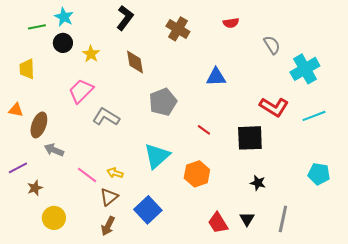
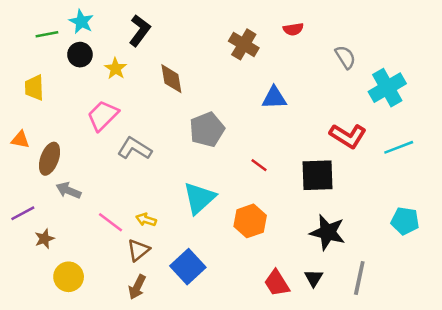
black L-shape: (125, 18) -> (140, 30), moved
brown cross: (178, 29) -> (244, 44), moved
black star: (258, 183) -> (328, 232), size x1.8

